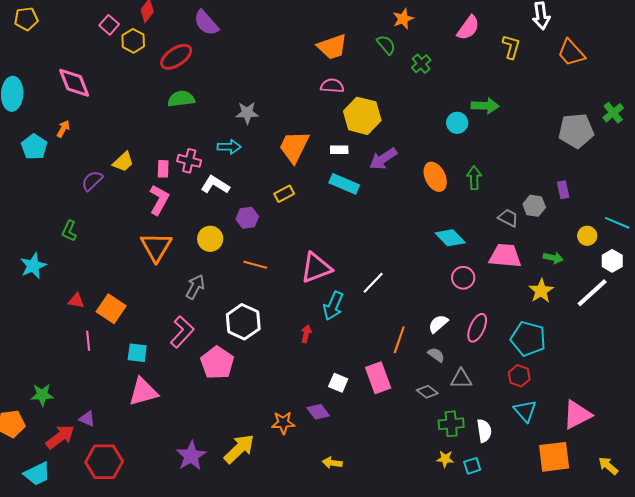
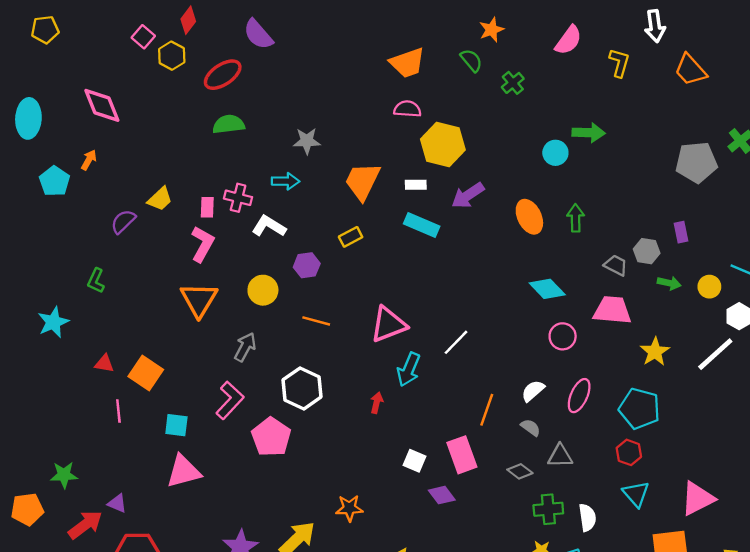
green arrow: (553, 258) -> (669, 283), moved
purple diamond: (318, 412) -> (442, 495), moved

